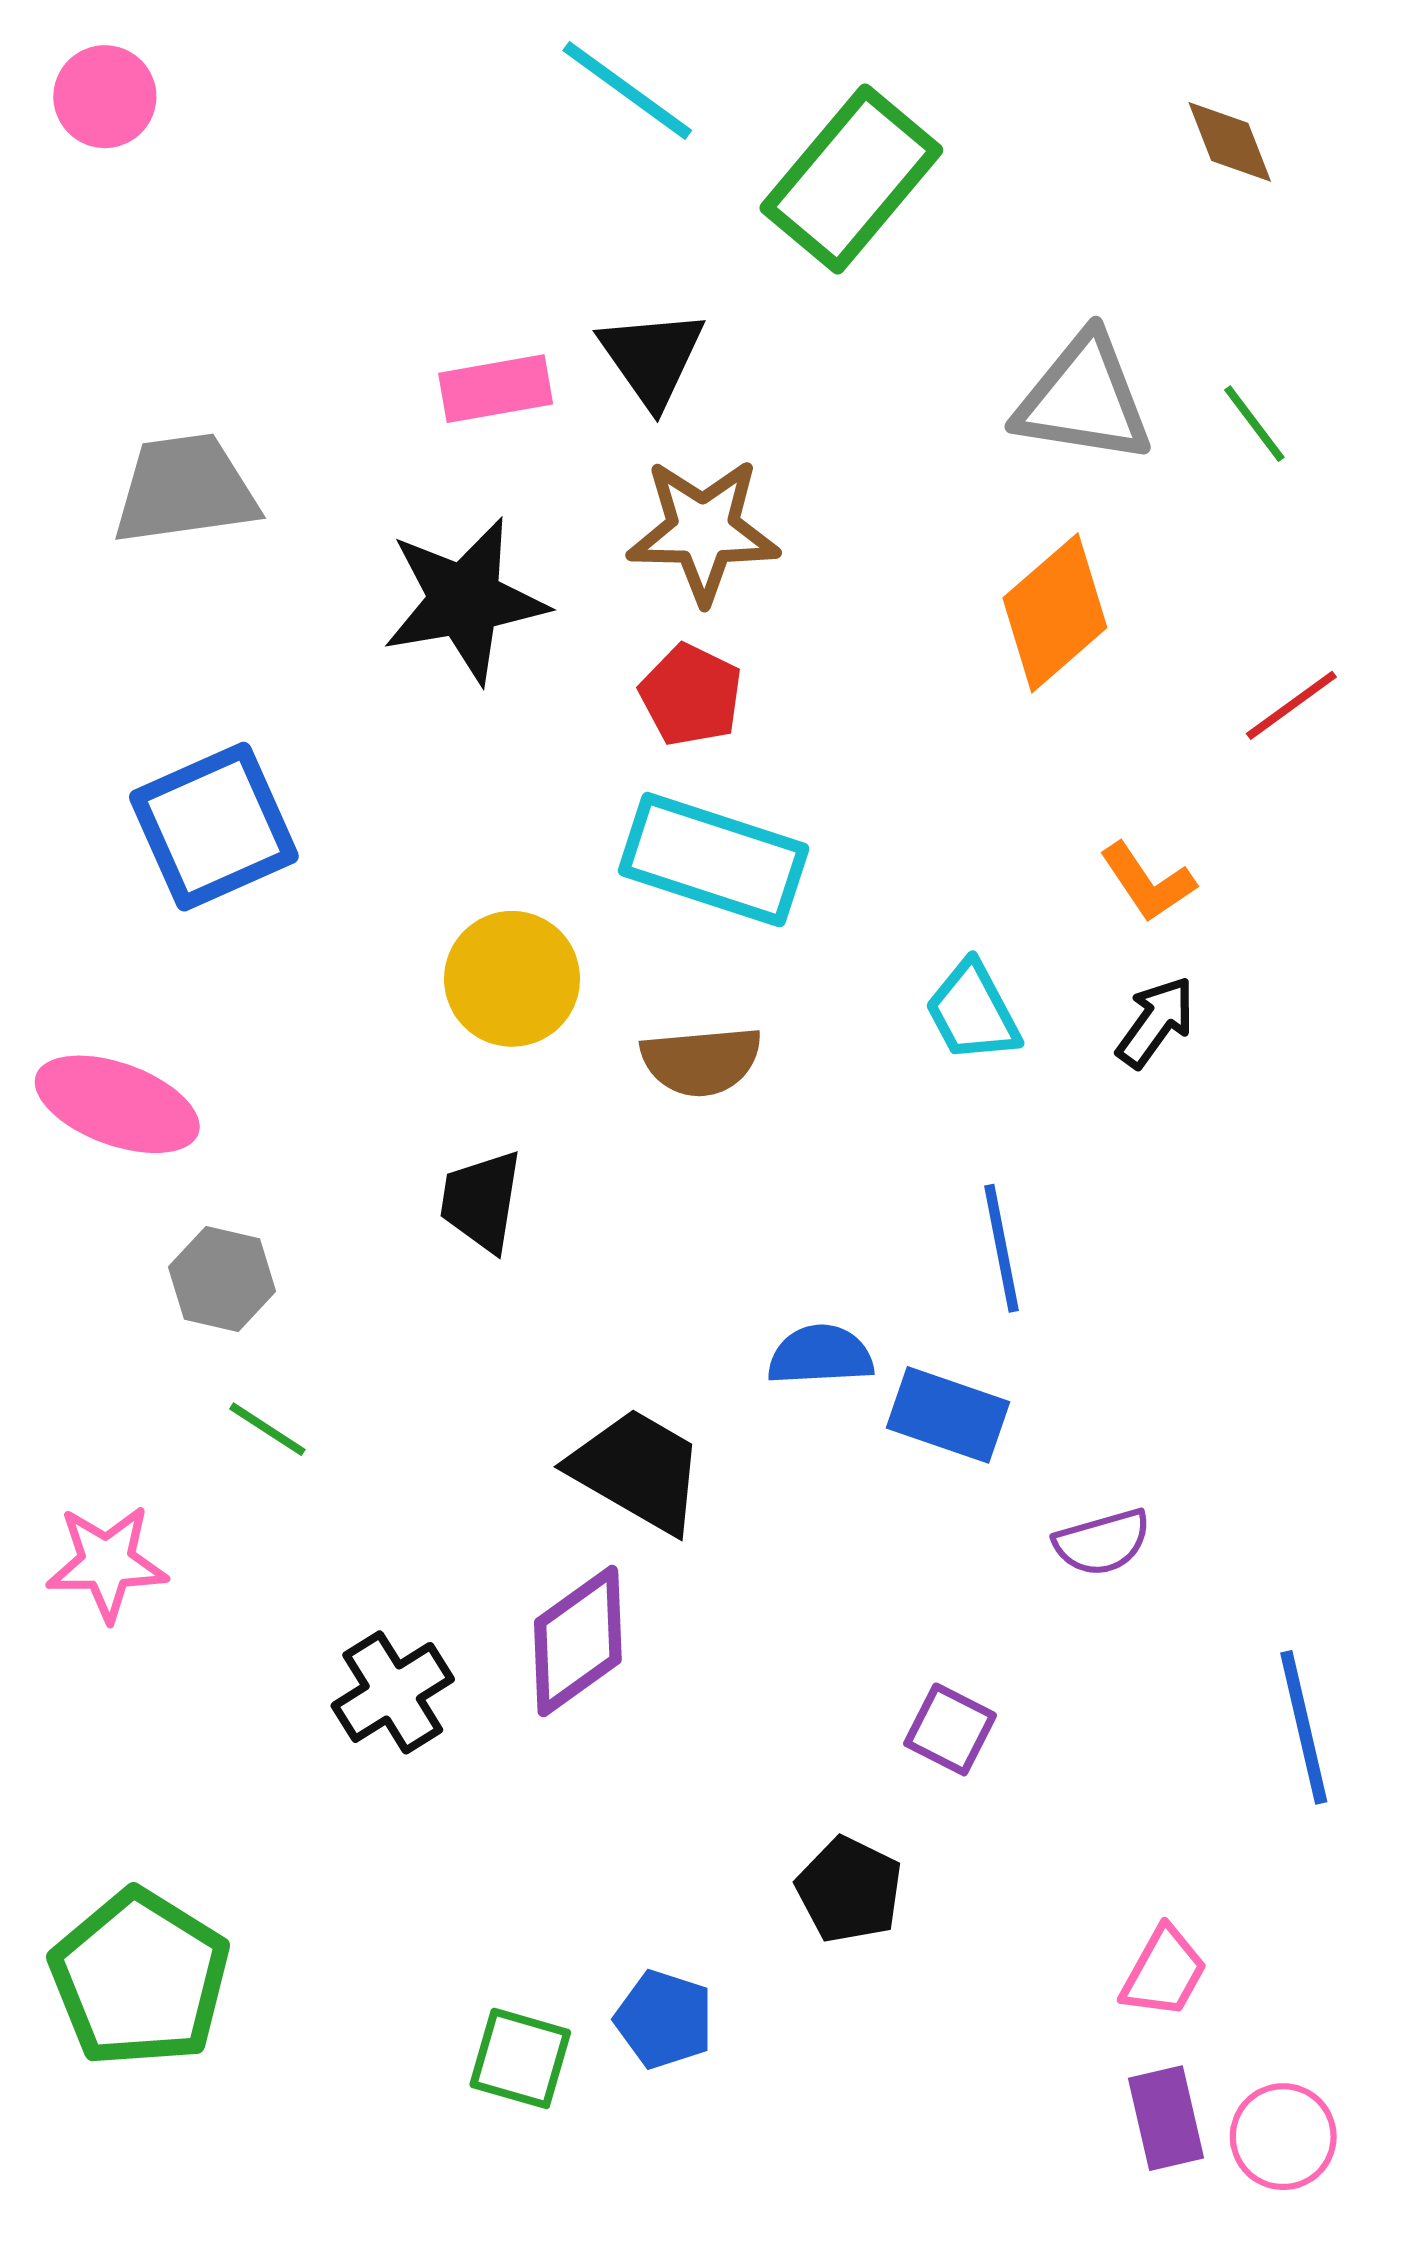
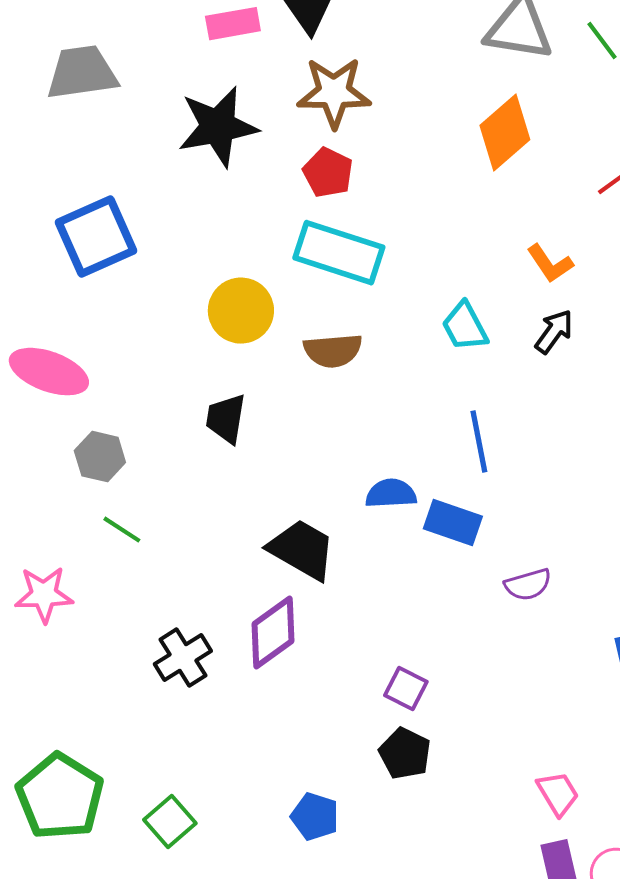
purple square: (950, 1729) -> (406, 689), moved
pink trapezoid: (1164, 1972) -> (558, 794), turned -60
green square: (520, 2058) -> (170, 822), moved, turned 33

